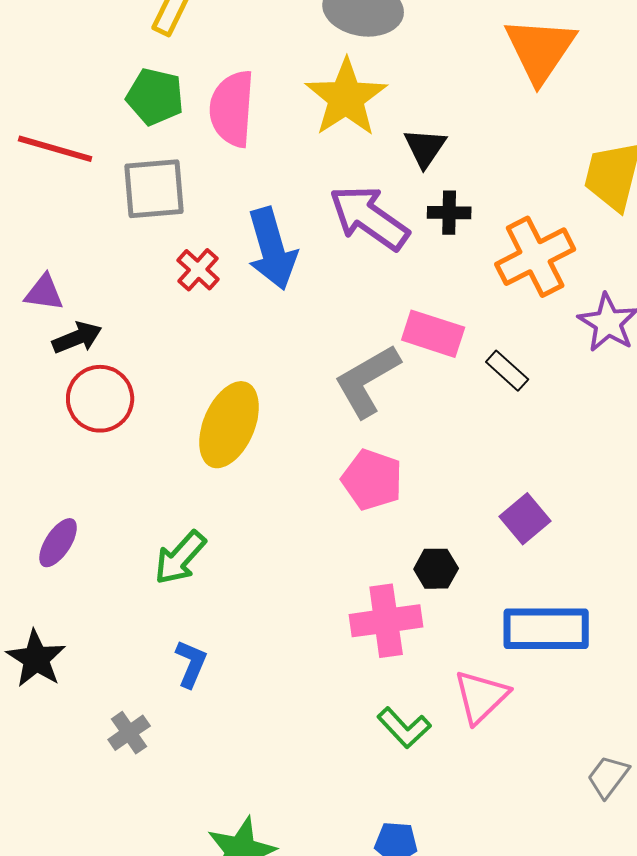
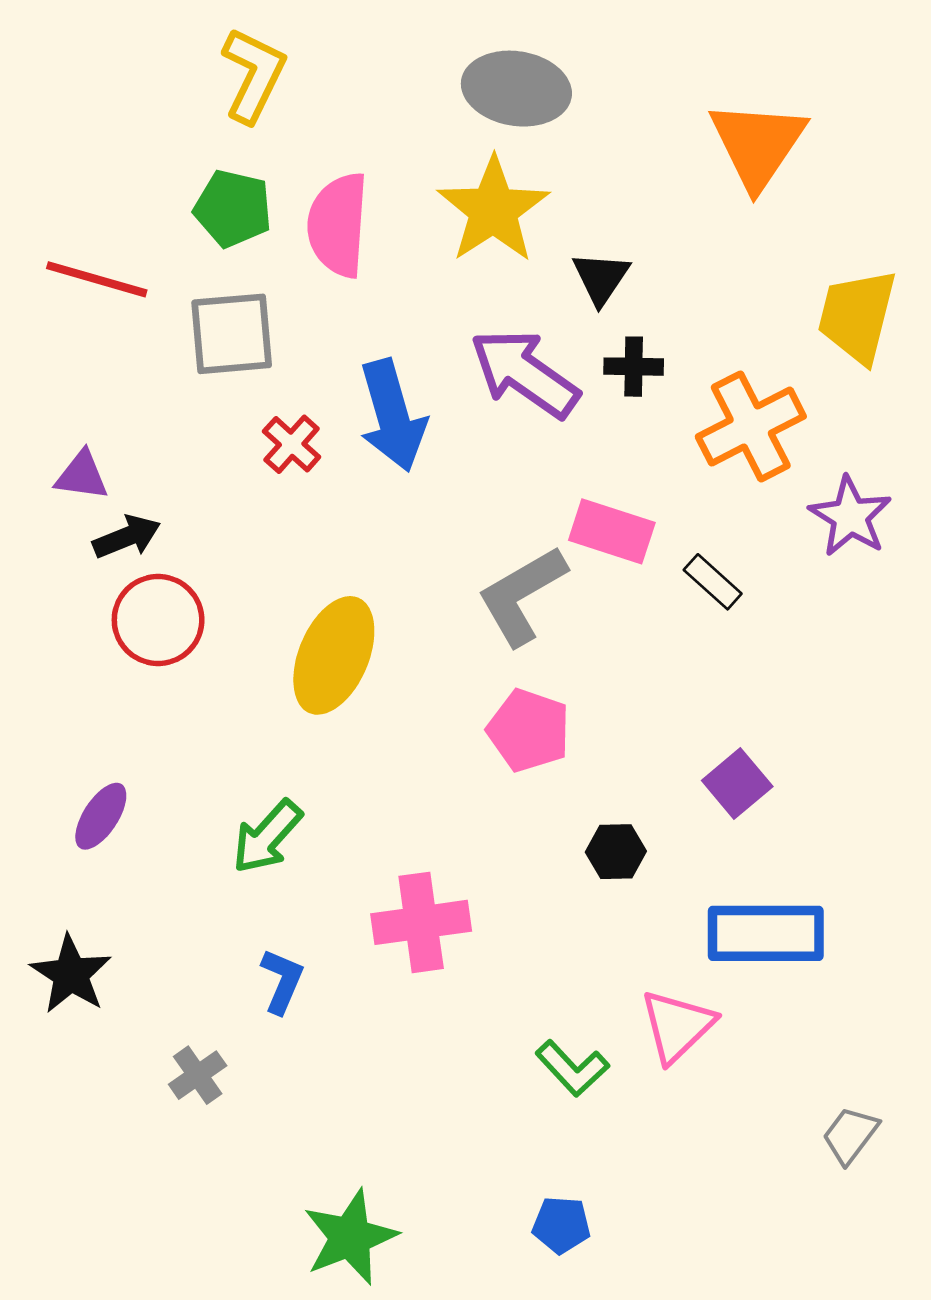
pink cross: (386, 621) -> (421, 922), moved

